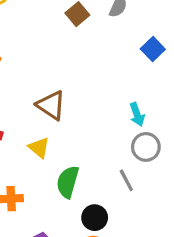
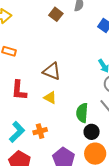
green semicircle: (68, 182) -> (82, 113), moved

